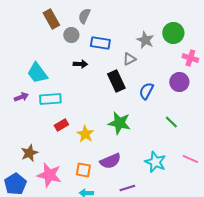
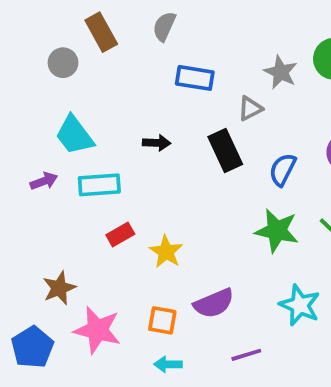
gray circle: (71, 35) -> (63, 63), moved
black arrow: (80, 64) -> (157, 143), moved
green star: (119, 123) -> (277, 231), moved

